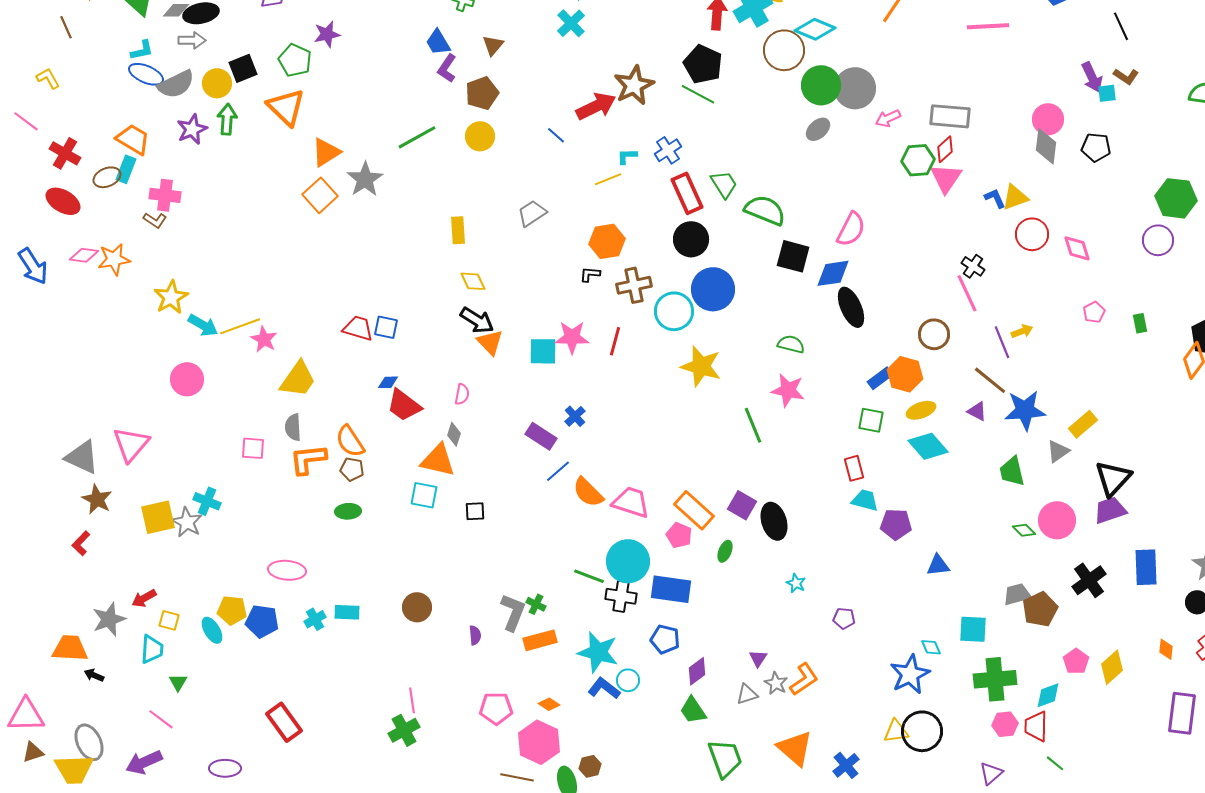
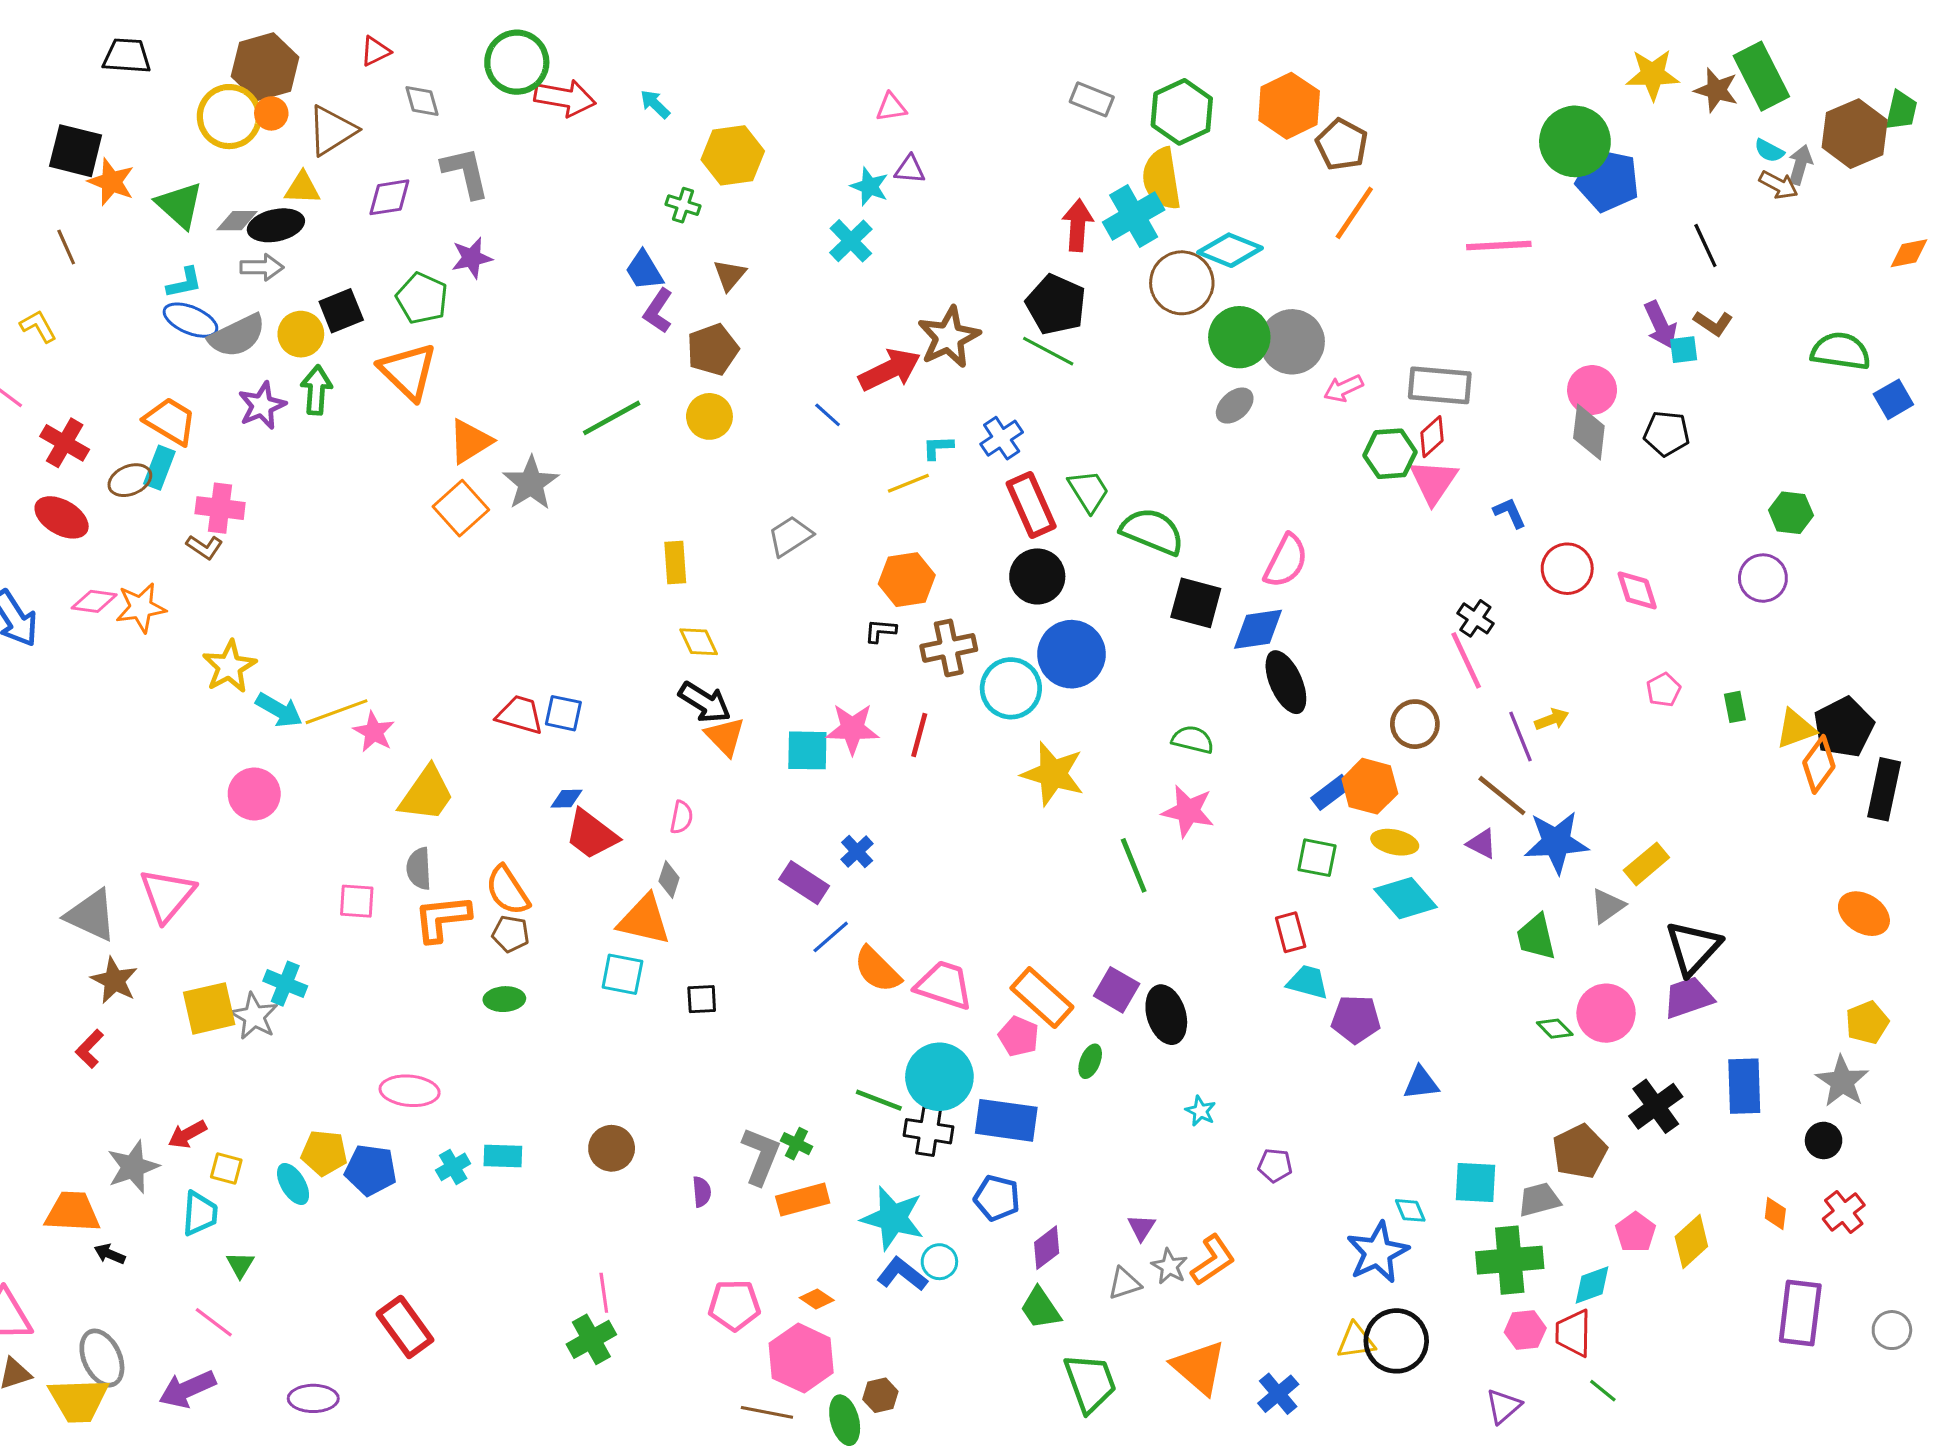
yellow triangle: (1015, 197) -> (1796, 729), moved
green hexagon: (1176, 198) -> (1791, 513), size x0.7
yellow ellipse: (921, 410) -> (1395, 842), turned 32
gray trapezoid: (1017, 594) -> (1539, 1200), moved

